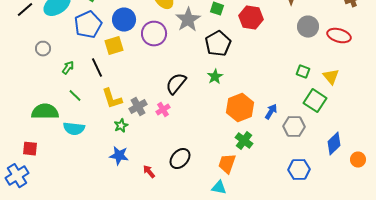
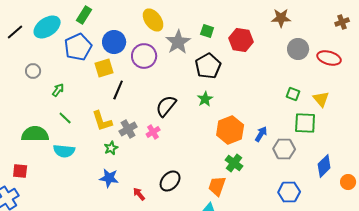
black line: (97, 68) -> (118, 90), moved, turned 48
green square: (315, 101) -> (305, 123), turned -30

